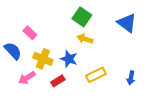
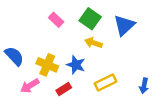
blue triangle: (127, 23) -> (124, 25), moved, turned 40
pink rectangle: (30, 33) -> (56, 20), moved

